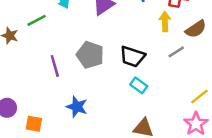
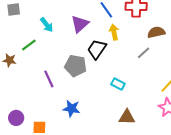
yellow arrow: (165, 22) -> (114, 32), moved
brown semicircle: (196, 29) -> (156, 32), turned -150
black trapezoid: (132, 57) -> (97, 49), moved, turned 115

